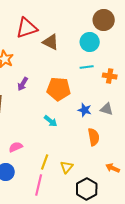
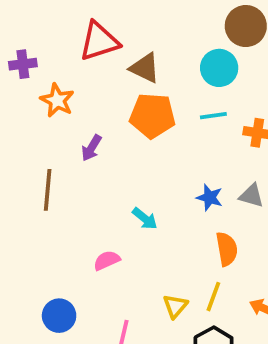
orange pentagon: (59, 89) -> (152, 116), moved
pink semicircle: (16, 147) -> (107, 260), moved
yellow line: (45, 162) -> (213, 297), moved

